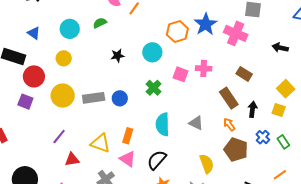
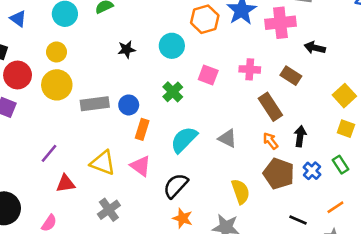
pink cross: (236, 33) -> (280, 23), turned -30
black arrow: (280, 48) -> (315, 48), moved
pink cross: (204, 68) -> (250, 69), moved
yellow circle: (63, 96) -> (57, 85), moved
black arrow: (252, 109) -> (300, 136), moved
yellow square: (279, 110) -> (346, 129), moved
cyan semicircle: (163, 124) -> (184, 140), turned 45
orange rectangle: (128, 136) -> (142, 129), moved
blue cross: (263, 137) -> (312, 171), moved
pink triangle: (128, 159) -> (141, 166), moved

